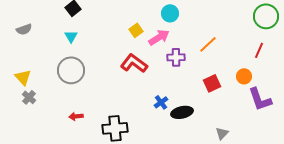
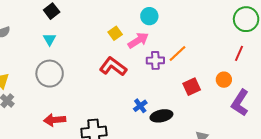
orange line: (208, 44) -> (178, 53), moved
purple L-shape: (260, 99) -> (240, 103), turned 52
red arrow: (76, 116) -> (55, 120), size x1.5

